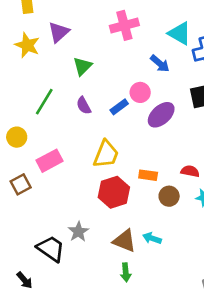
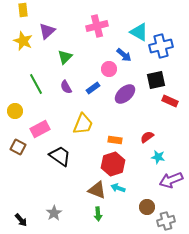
pink circle: (140, 92) -> (109, 69), moved
green line: (44, 102) -> (36, 84), turned -60
red semicircle: (190, 171) -> (147, 137), turned -48
brown square: (21, 184) -> (18, 147), turned -35
red hexagon: (114, 192) -> (113, 164), moved
brown circle: (169, 196) -> (147, 207), moved
gray star: (78, 232) -> (54, 213), moved
black trapezoid: (51, 249) -> (60, 156), moved

